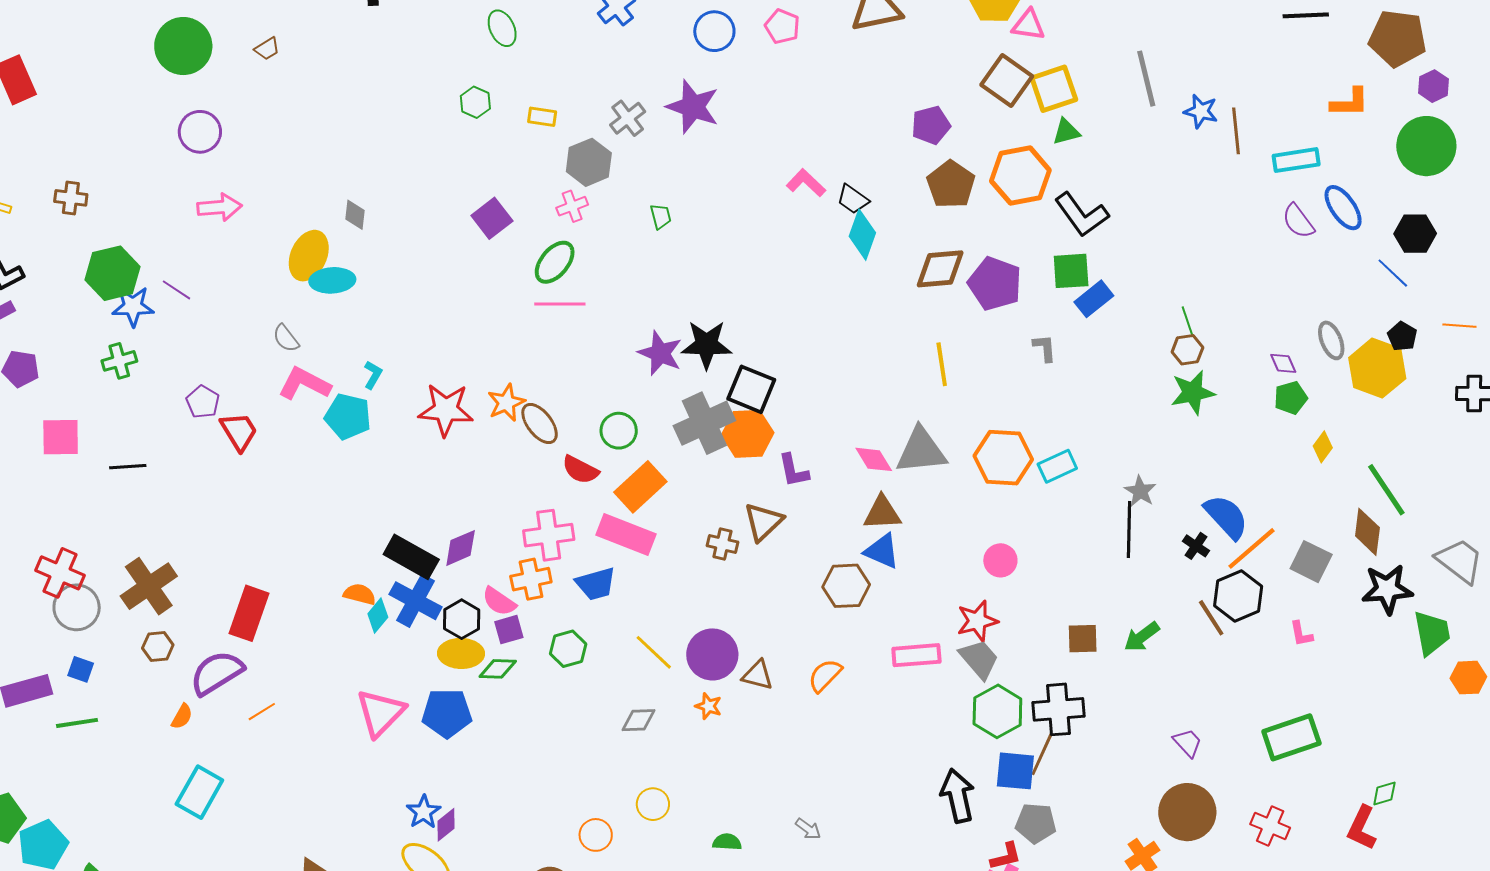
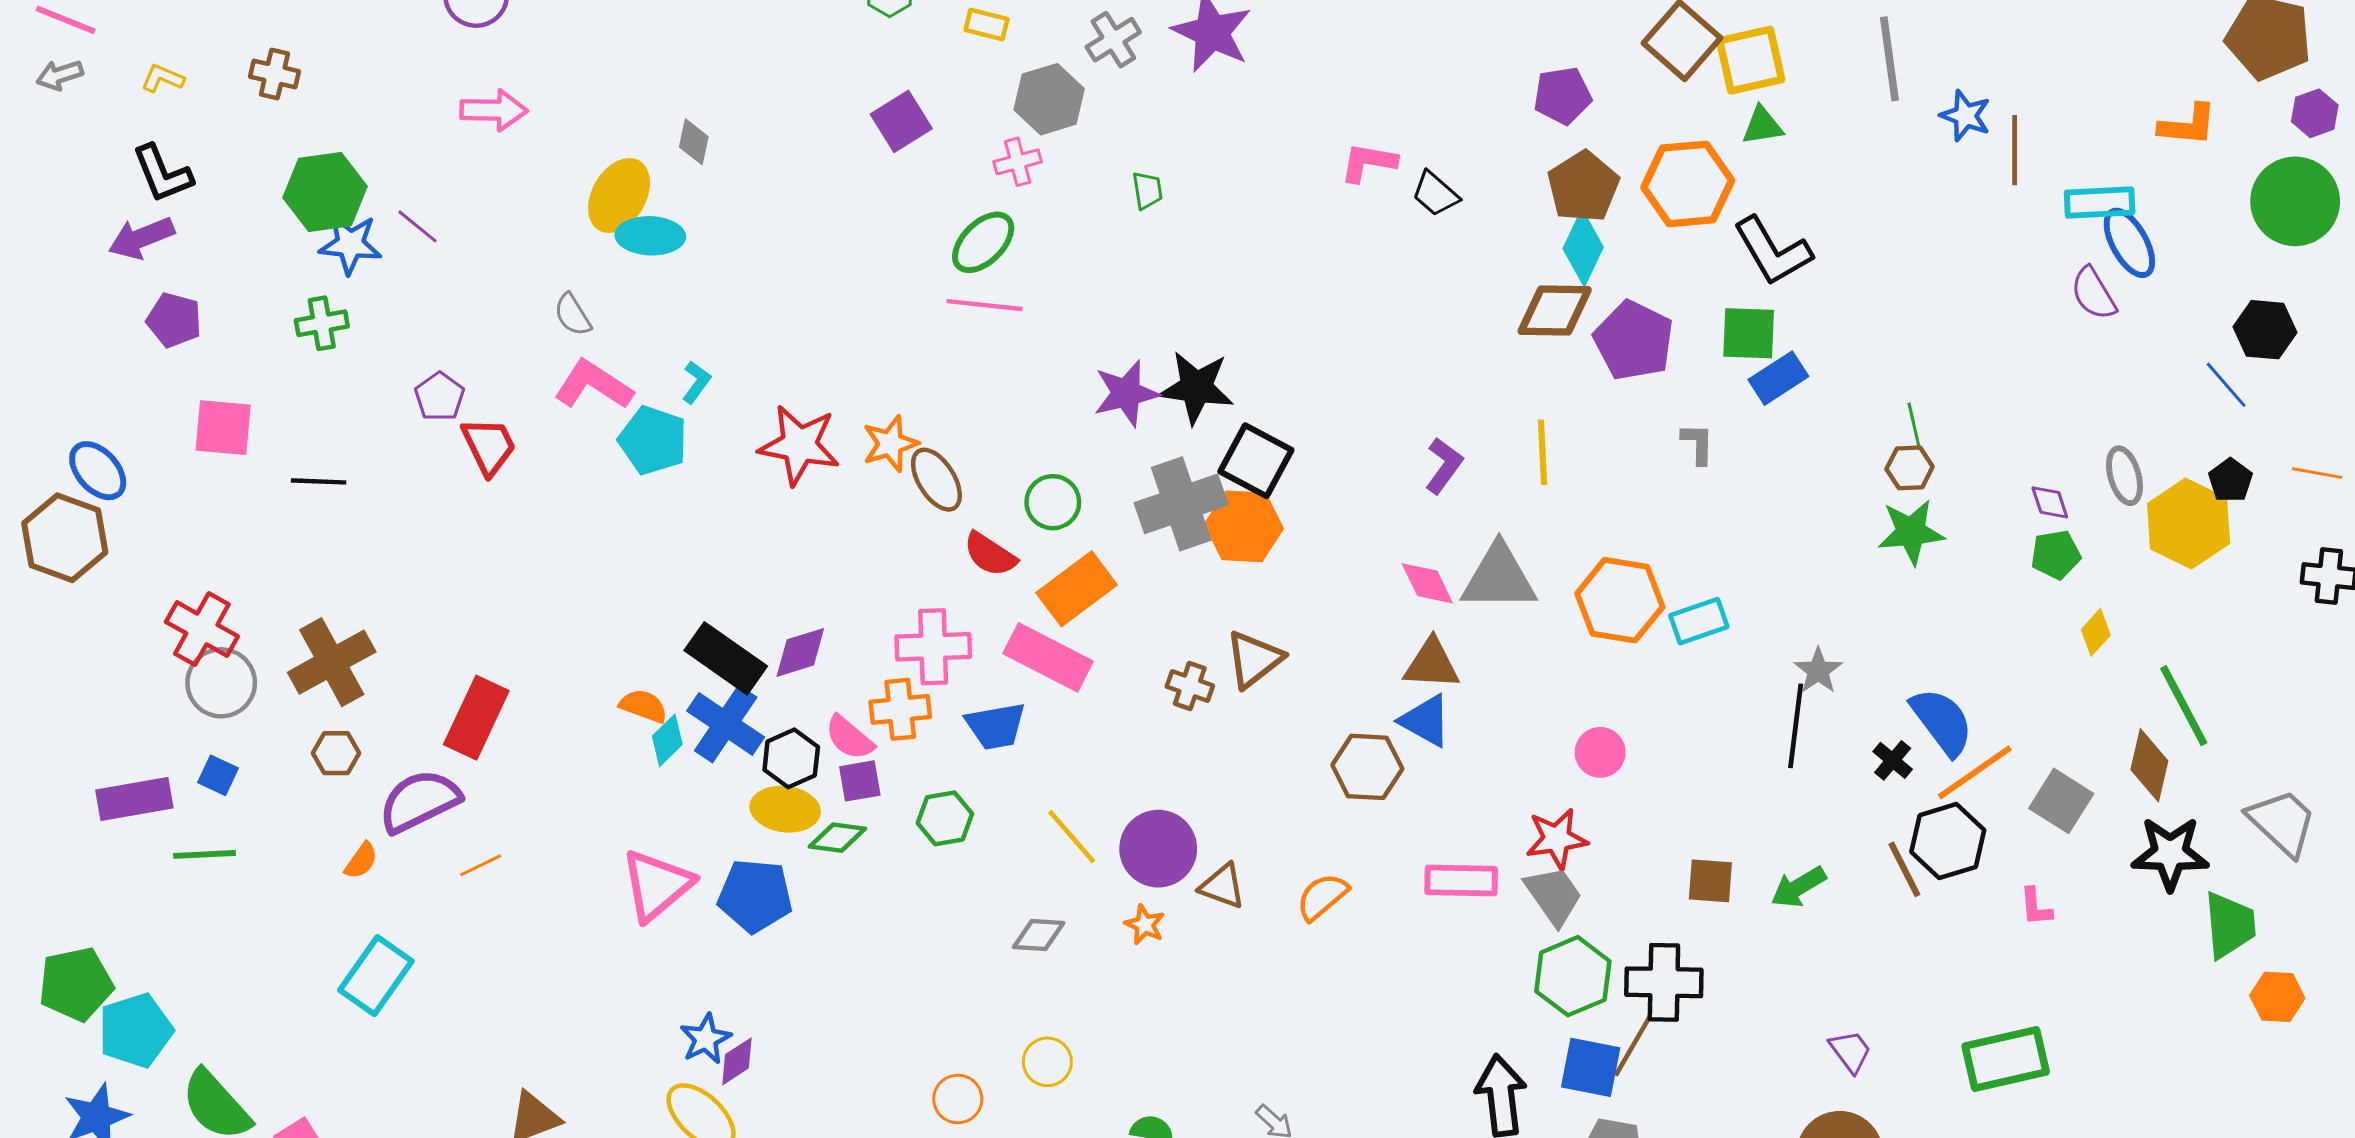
pink L-shape: (806, 183) -> (1368, 162), turned -39
blue ellipse: (1343, 208) -> (2129, 243), moved
purple square: (492, 218) -> (901, 121), moved
cyan diamond: (862, 235) -> (1583, 248), moved
purple star: (660, 353) -> (1126, 393), turned 30
purple L-shape: (793, 471) -> (1444, 466), moved, turned -138

